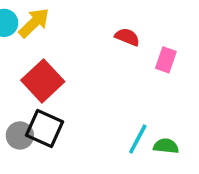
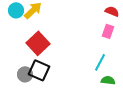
red semicircle: (127, 37) -> (112, 11), moved
cyan line: (138, 139) -> (100, 62), moved

